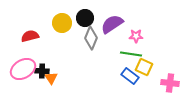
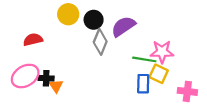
yellow circle: (62, 23) -> (68, 14), moved
pink star: (136, 36) -> (162, 52), moved, size x1.5
blue rectangle: (130, 76) -> (143, 84), turned 54

